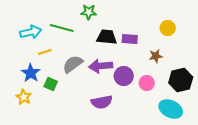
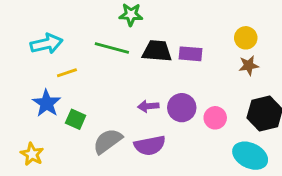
green line: (62, 28) -> (112, 48), moved
brown star: (156, 56) -> (249, 65), moved
gray semicircle: (73, 64) -> (108, 141), moved
purple arrow: (101, 66) -> (148, 106), moved, size x0.6
yellow star: (24, 97) -> (32, 154), moved

